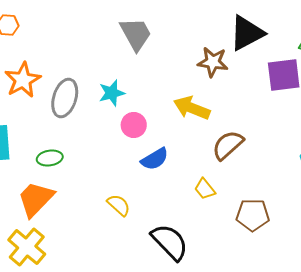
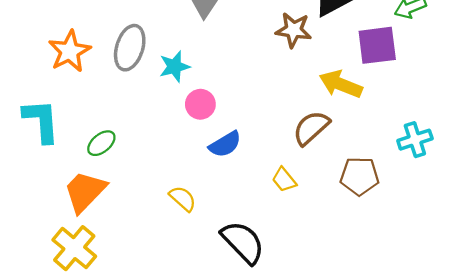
gray ellipse: (65, 98) -> (130, 48), moved
yellow arrow: (192, 108) -> (341, 84), moved
green ellipse: (50, 158) -> (101, 143), turned -30
brown pentagon: (253, 215) -> (360, 176), moved

